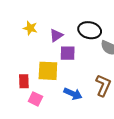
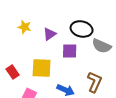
purple square: (68, 53) -> (70, 51), moved
red rectangle: (24, 81) -> (13, 72), moved, turned -32

